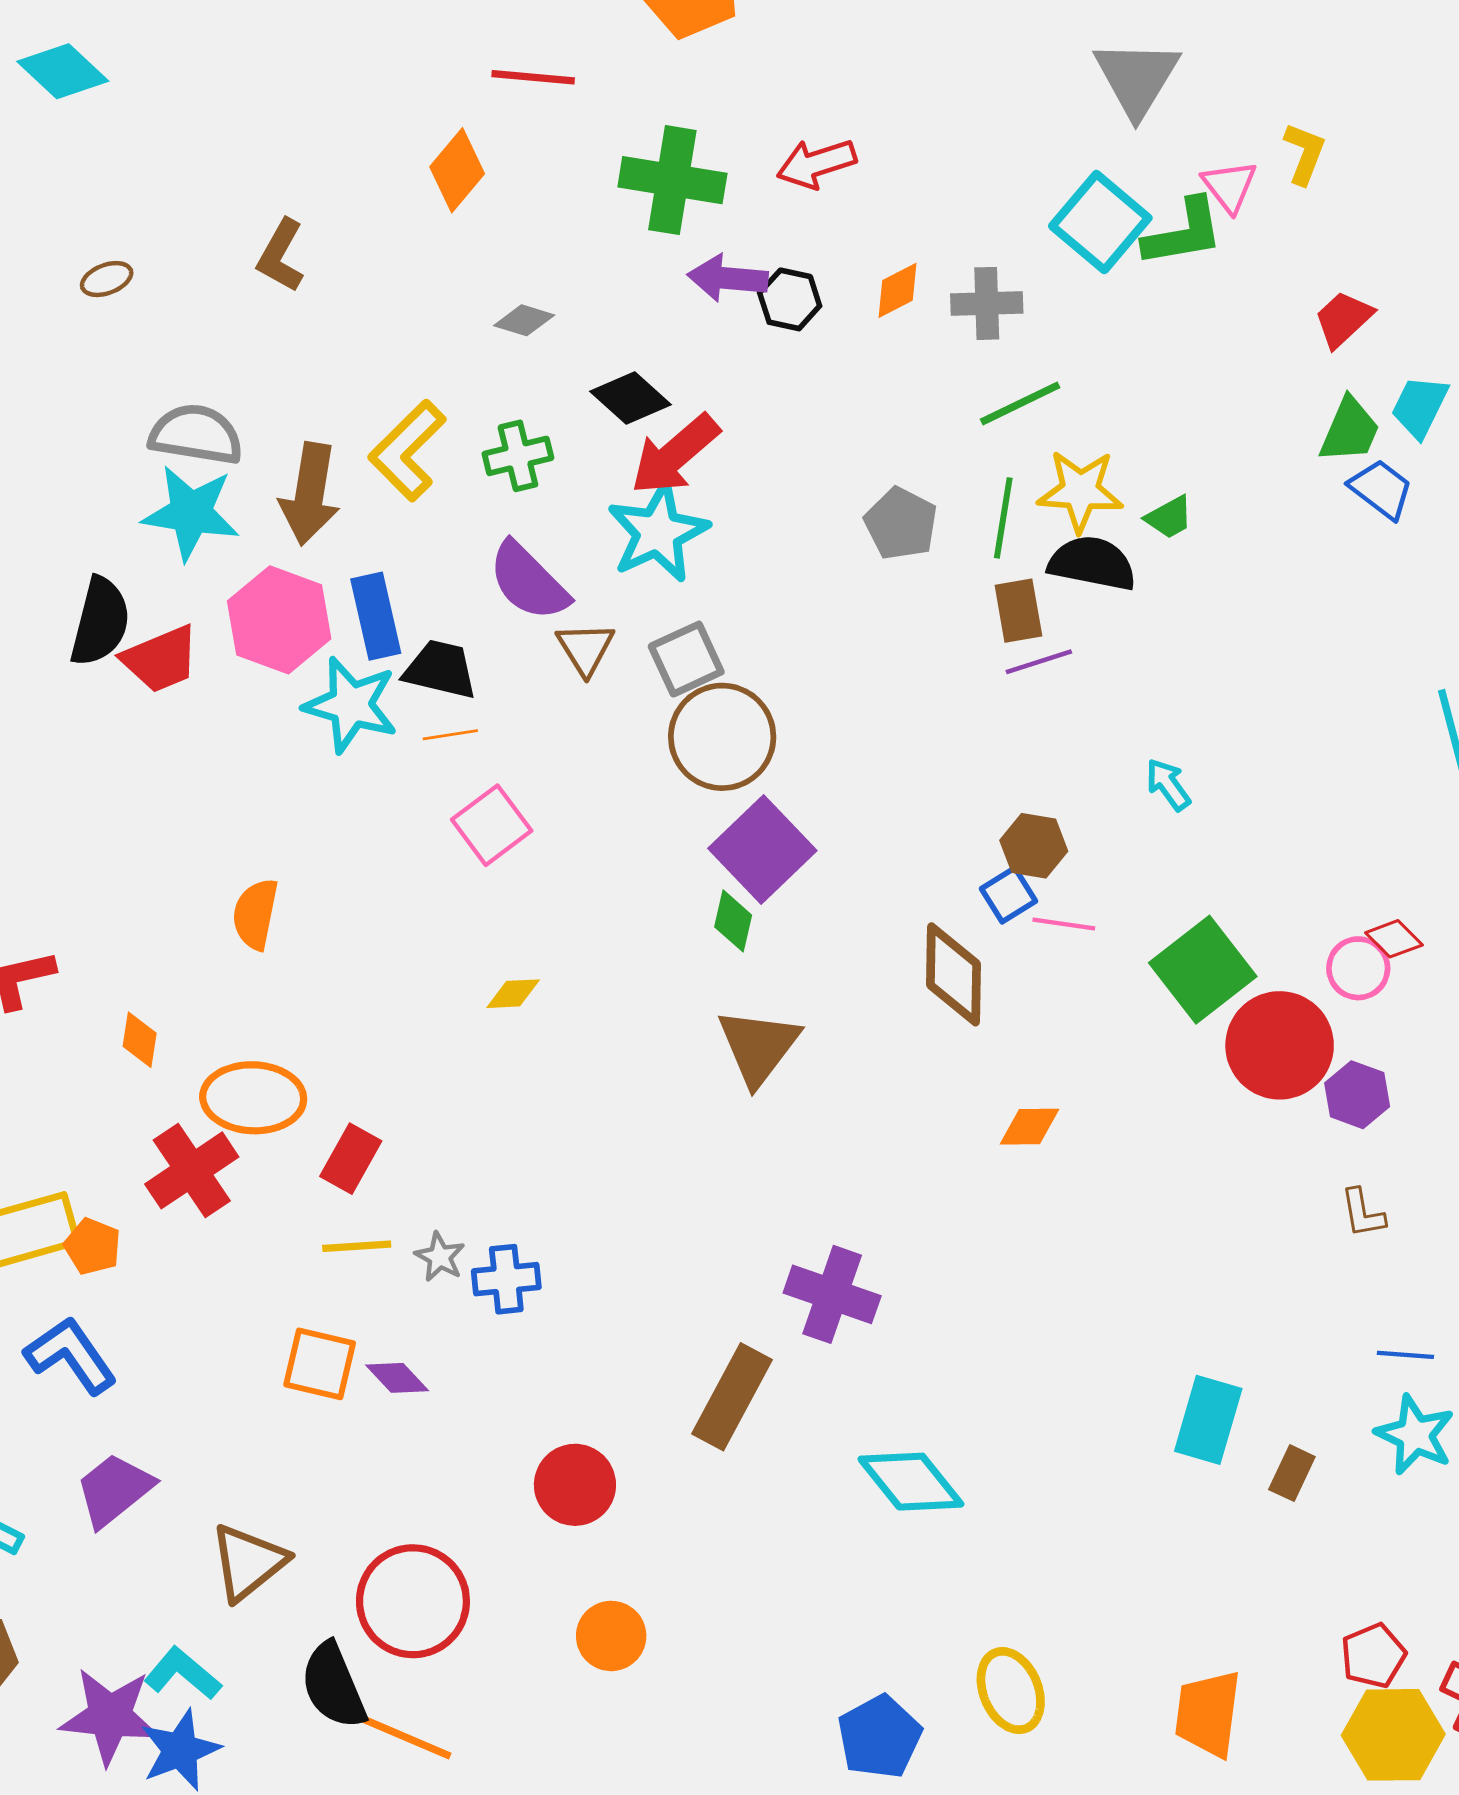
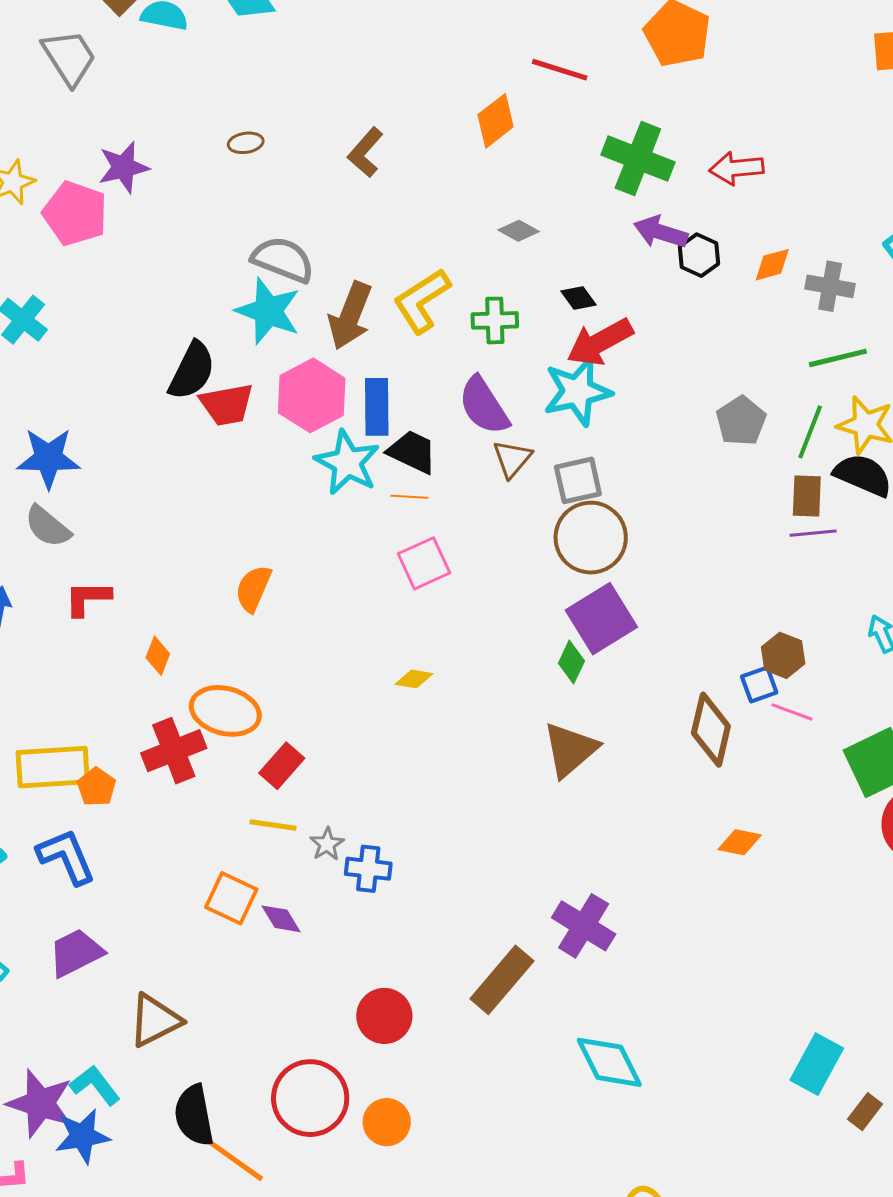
black diamond: (631, 398) -> (578, 298), size x0.7
red circle: (413, 1601) -> (310, 1098), moved

